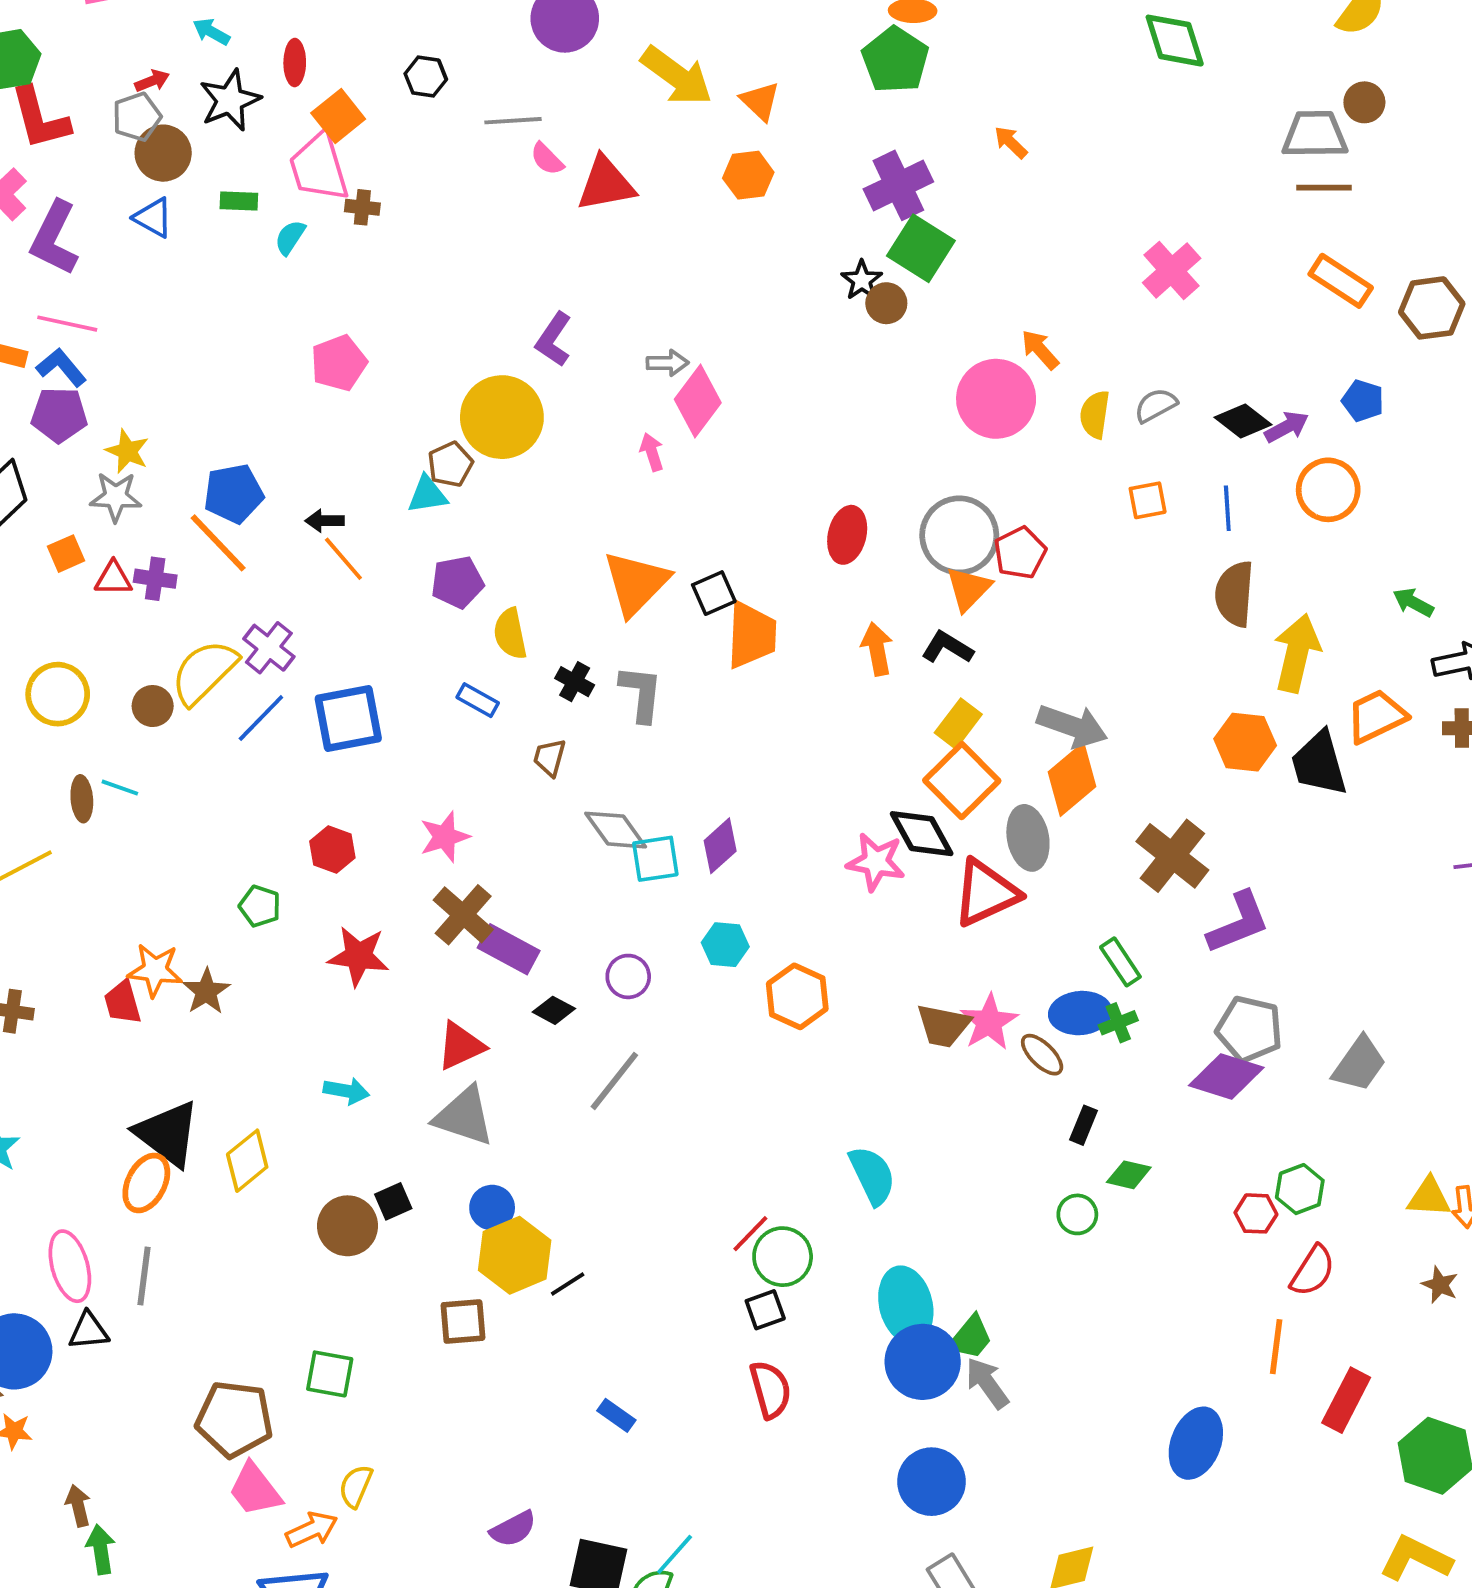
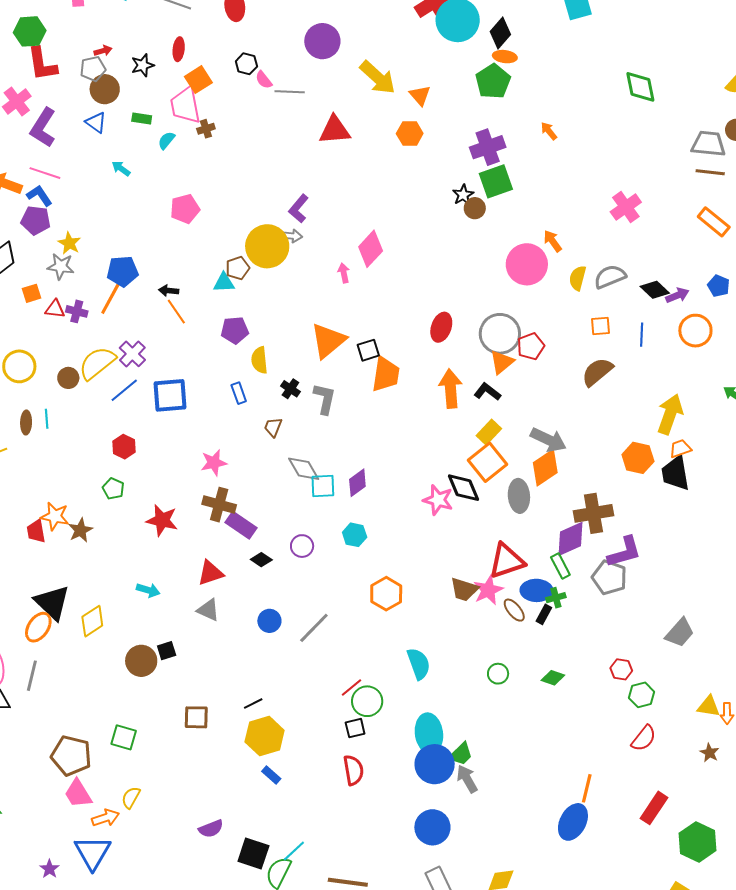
cyan arrow: (211, 32) -> (121, 168), moved
black star: (230, 100) -> (143, 65), size x0.7
pink semicircle: (547, 159) -> (264, 80), moved
brown cross: (362, 207) -> (206, 129), turned -30
green square: (921, 248) -> (496, 181), turned 32
gray arrow: (668, 363) -> (292, 236), moved
gray semicircle: (1156, 405) -> (610, 277), size x1.4
orange line: (218, 543) -> (112, 296), turned 66
brown semicircle: (1234, 594) -> (597, 372), moved, turned 40
orange arrow: (877, 649) -> (450, 389), size x1.4
blue rectangle: (478, 700) -> (239, 393), turned 35
orange trapezoid: (1376, 716) -> (680, 449), moved, size x0.7
cyan line: (120, 788) -> (47, 419), turned 60
red hexagon: (332, 849) -> (124, 447), moved
brown cross: (1172, 856) -> (593, 513), turned 36
red triangle: (986, 893) -> (507, 561), moved
brown cross: (463, 915) -> (219, 505), turned -32
orange hexagon: (797, 996) -> (386, 594), moved
gray pentagon: (1249, 1029) -> (609, 577), moved
purple diamond: (1226, 1077) -> (570, 539), moved, turned -48
gray line: (614, 1081) -> (314, 628), moved
gray triangle: (464, 1116) -> (208, 610), size x0.7
black rectangle: (1083, 1125) -> (544, 614), moved
blue circle: (492, 1208) -> (269, 621), moved
red hexagon: (1256, 1213) -> (621, 669), moved
green circle: (1077, 1214) -> (498, 674), moved
yellow hexagon: (515, 1255) -> (265, 736), moved
orange line: (1276, 1347) -> (587, 788), moved

